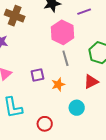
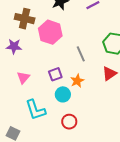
pink hexagon: (63, 32) -> (50, 32), moved
cyan circle: (77, 108) -> (63, 94), moved

